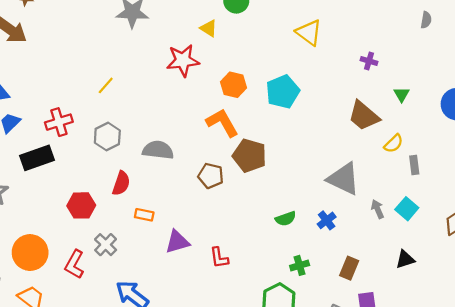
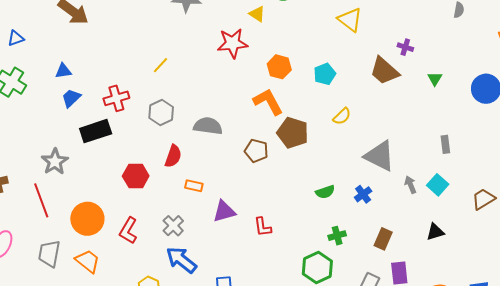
cyan pentagon: (283, 92) -> (325, 74), size x0.7
brown trapezoid: (364, 116) -> (384, 71), moved
yellow semicircle: (394, 144) -> (342, 116), moved
gray cross: (106, 245) -> (173, 226), moved

